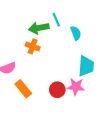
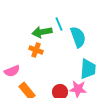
cyan semicircle: (76, 33) -> (78, 37), size x1.5

